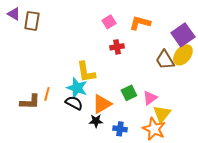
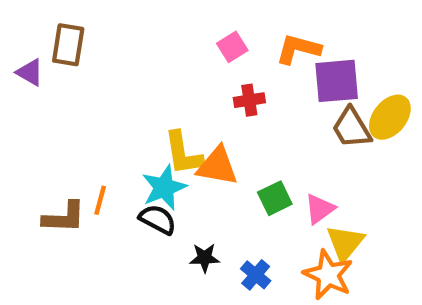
purple triangle: (14, 14) -> (30, 72), moved
purple square: (183, 35) -> (337, 81), moved, turned 30
cyan star: (77, 88) -> (164, 187), turned 30
orange triangle: (102, 104) -> (217, 166), moved, turned 40
blue cross: (120, 129) -> (256, 275), turned 32

